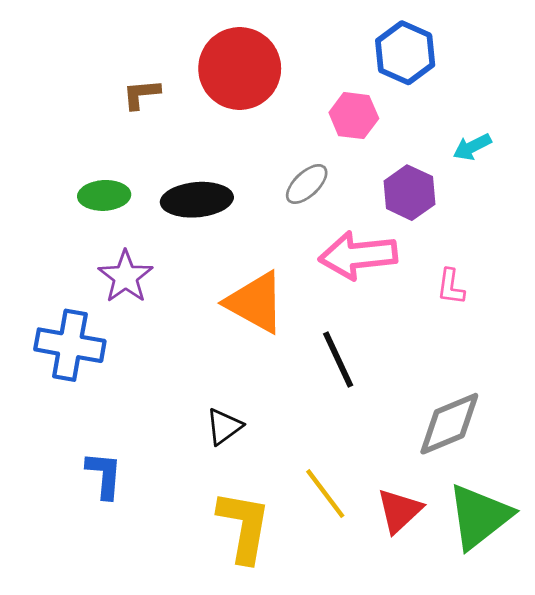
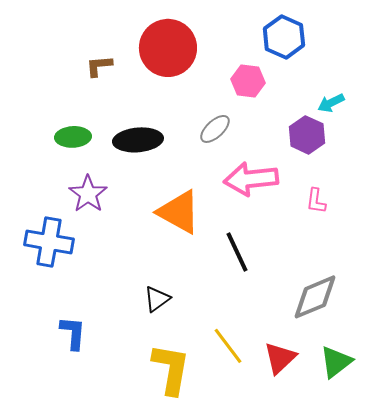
purple hexagon: (409, 193) -> (307, 135), moved
green triangle: (479, 516) -> (336, 362), size x0.7

